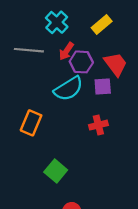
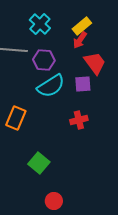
red arrow: (66, 51) -> (80, 40), moved
purple hexagon: (81, 62) -> (44, 60), moved

